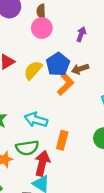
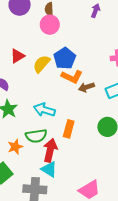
purple arrow: (81, 34) -> (96, 11), moved
brown arrow: (80, 69) -> (86, 87), moved
orange L-shape: (66, 84) -> (72, 77), turned 70

